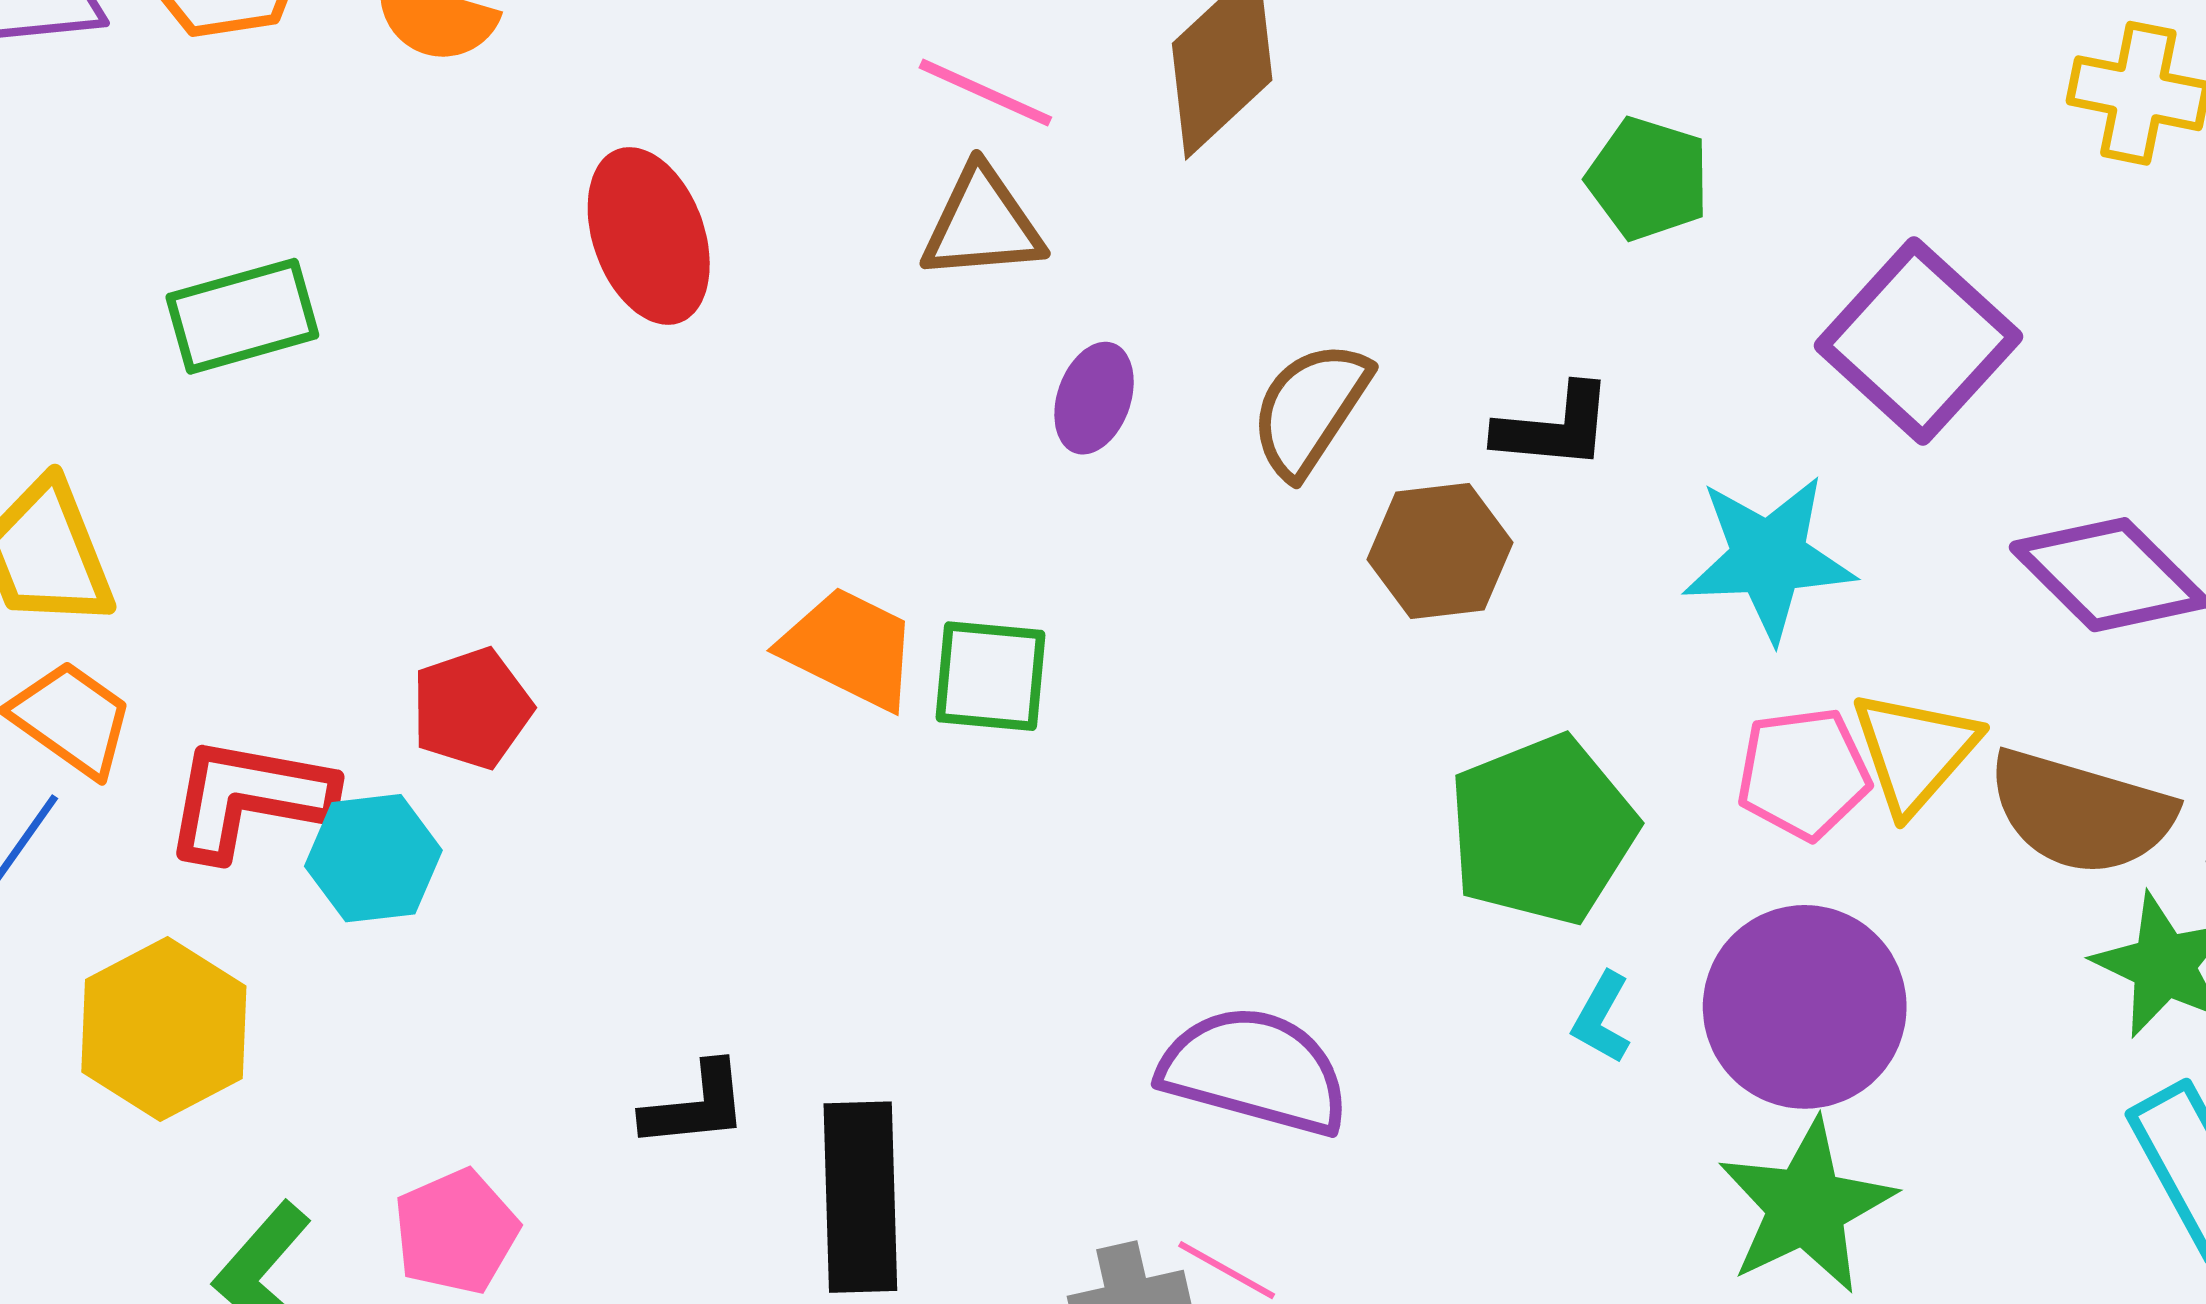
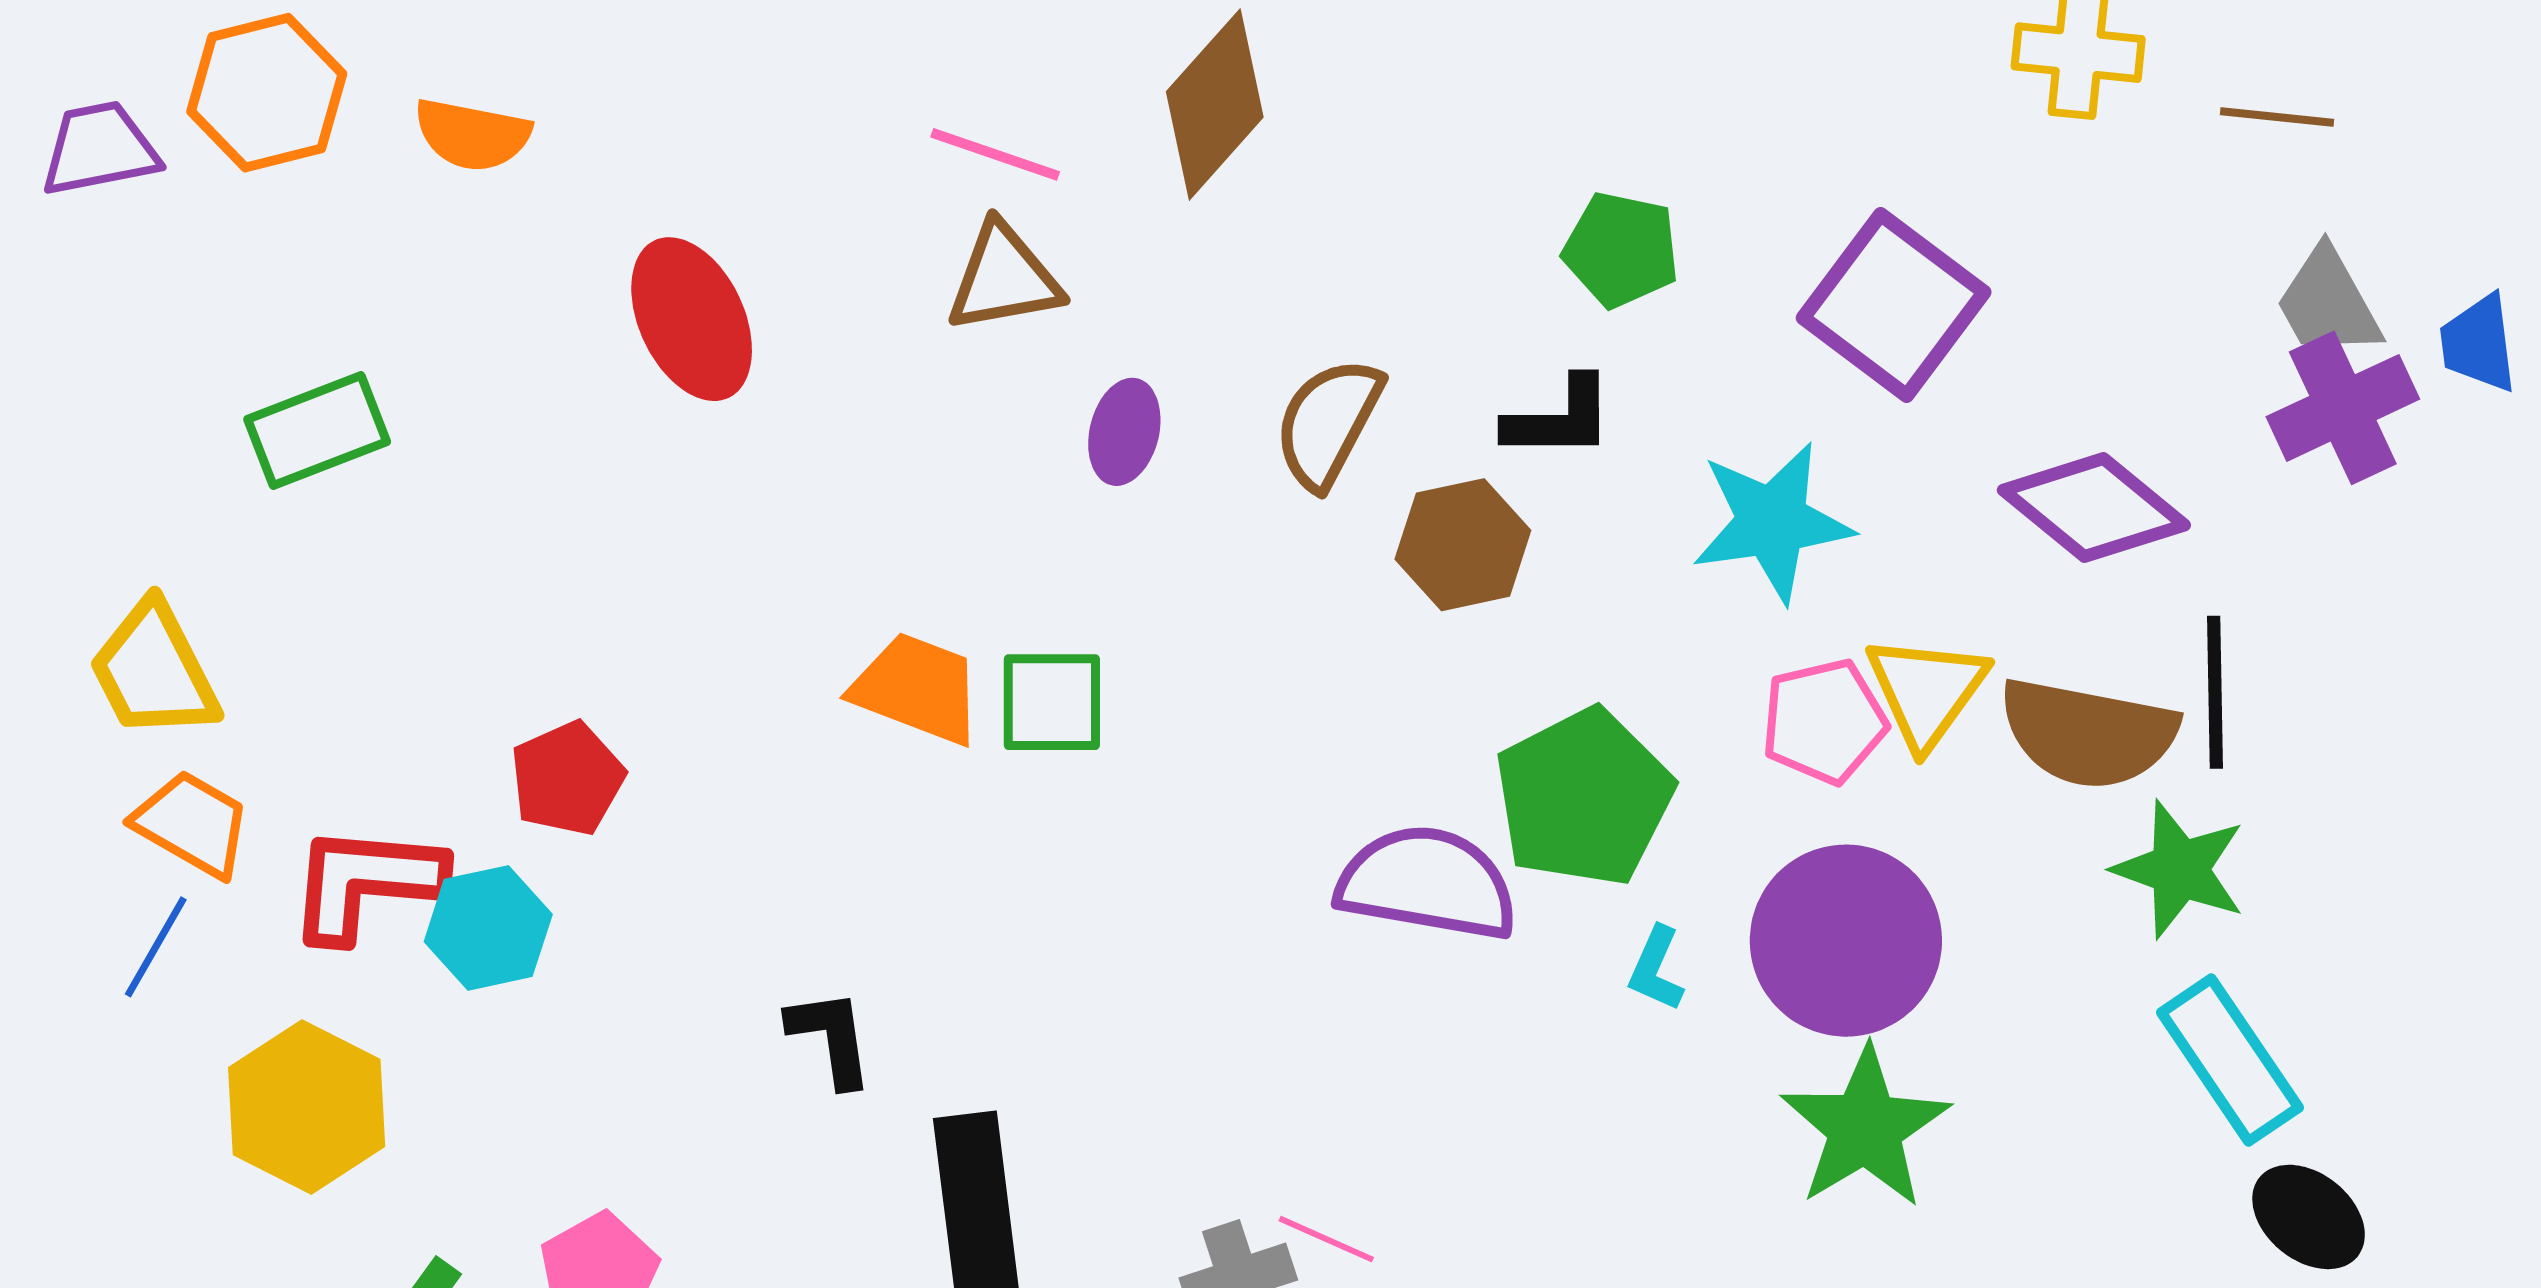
green pentagon: (1648, 179) -> (1621, 250), moved
purple semicircle: (1255, 1071) -> (1427, 883), moved
black L-shape: (695, 1106) -> (831, 1038), moved, turned -87

